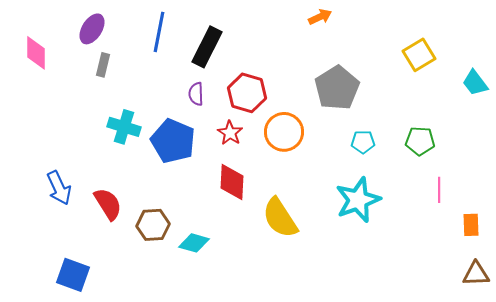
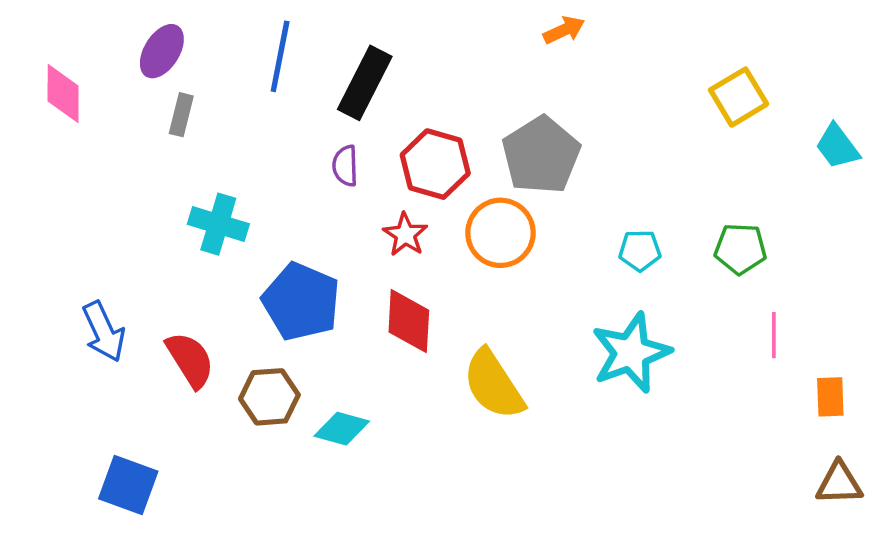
gray pentagon: (337, 88) -> (541, 155), moved
blue pentagon: (173, 141) -> (301, 302), moved

